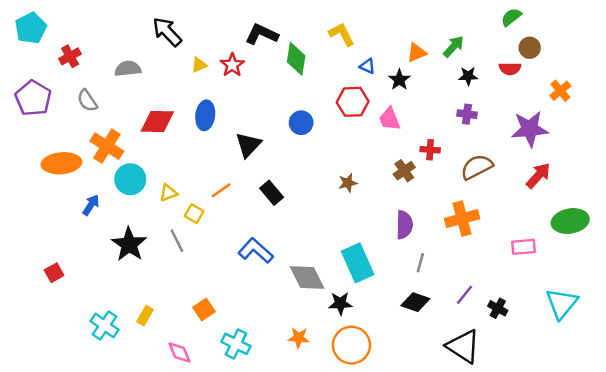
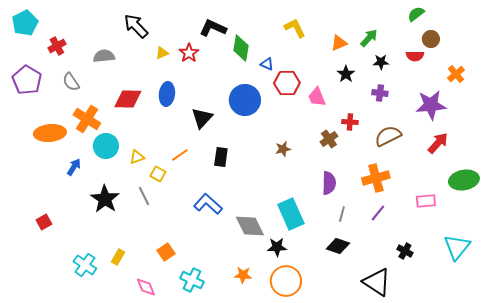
yellow L-shape: (342, 34) -> (295, 28), moved
blue triangle: (367, 66) -> (267, 64), moved
black star: (399, 80) -> (346, 74), moved
blue circle: (301, 123) -> (245, 100), size x1.6
black rectangle: (272, 193) -> (221, 157), turned 48
purple line: (465, 295) -> (378, 213), moved

